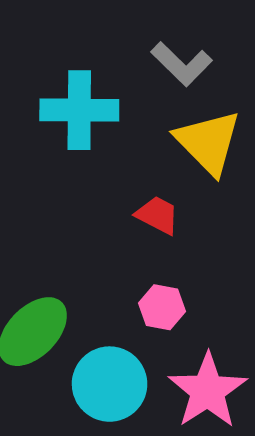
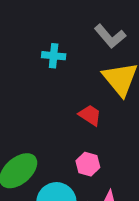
cyan cross: (79, 110) -> (54, 56), size x0.6

